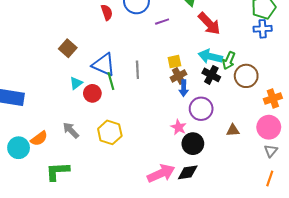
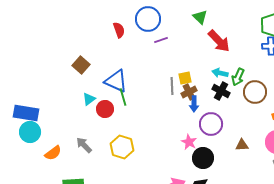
purple line: (162, 22) -> (161, 40), moved
cyan arrow: (210, 56) -> (220, 73), size x0.7
gray line: (137, 70) -> (172, 86), moved
cyan circle: (19, 148) -> (30, 132), moved

